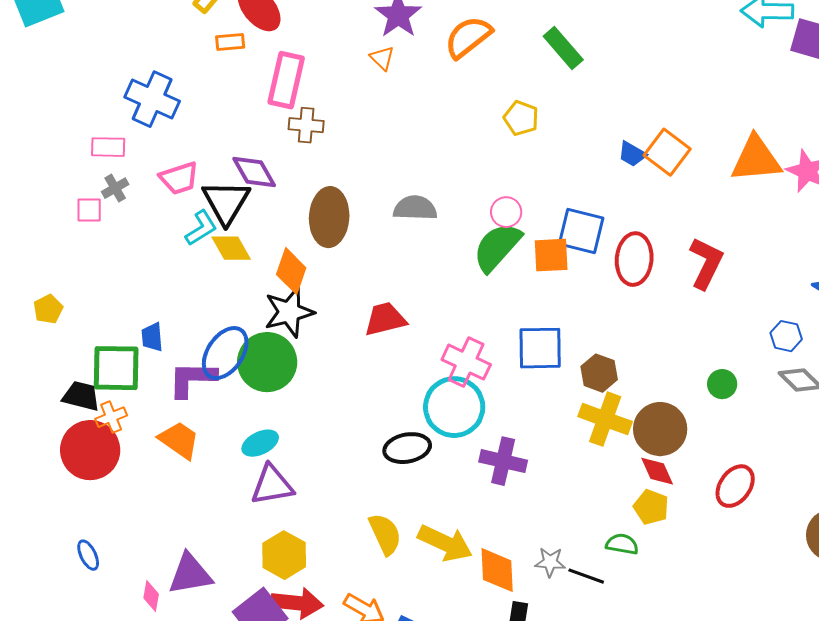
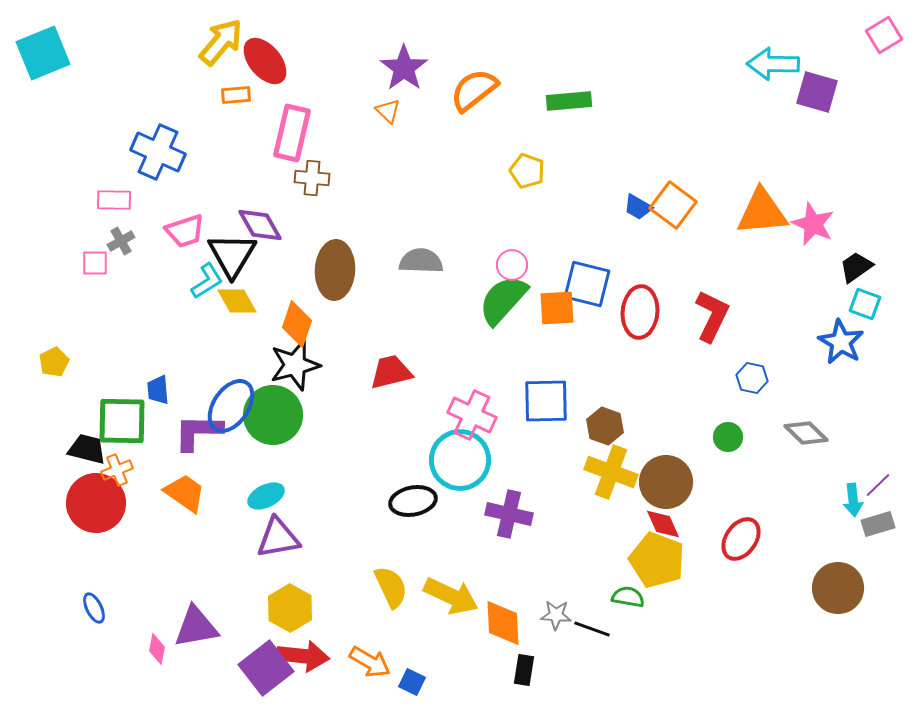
green rectangle: (563, 48) -> (569, 101), turned -54
blue hexagon: (786, 336) -> (752, 378), moved
yellow pentagon: (651, 507) -> (657, 560), size x1.6

